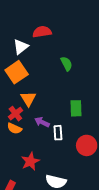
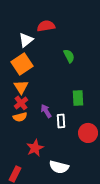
orange triangle: (28, 99) -> (21, 87), moved
purple arrow: (42, 122) -> (46, 111), turned 32
orange semicircle: (14, 128) -> (20, 117), turned -40

